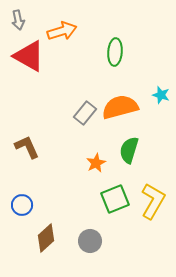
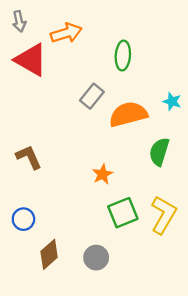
gray rectangle: (85, 113) -> (92, 96), moved
green semicircle: (129, 150) -> (159, 152), moved

